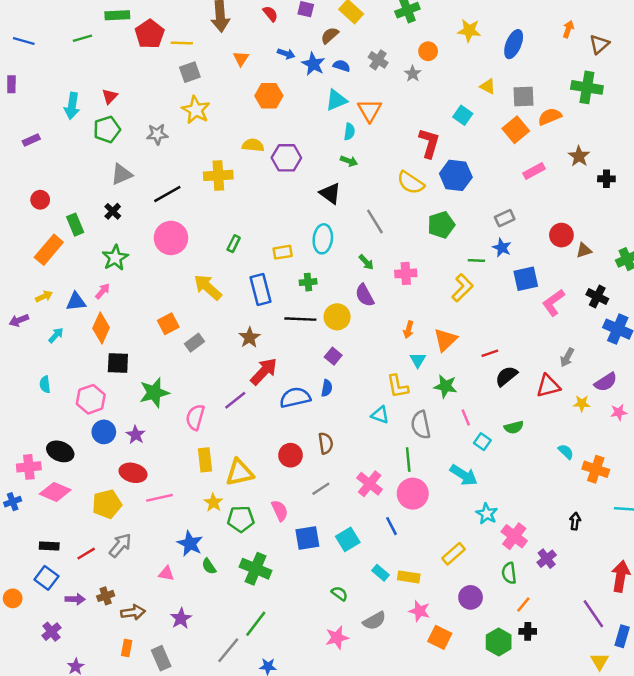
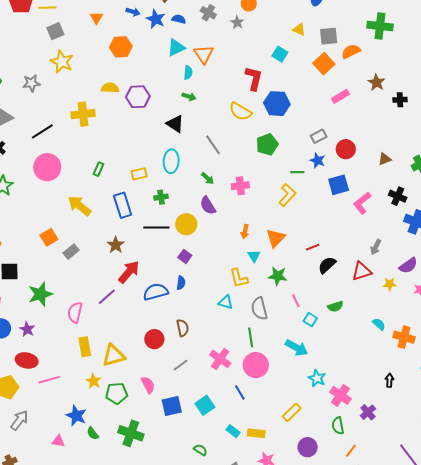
red circle: (561, 235) -> (346, 149), moved

